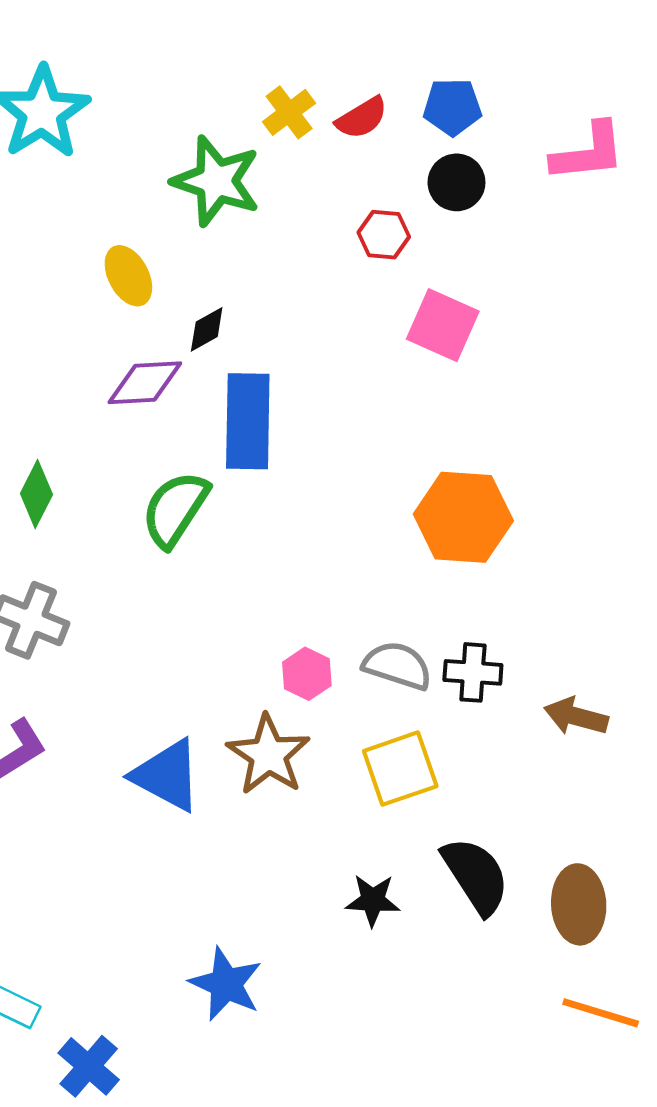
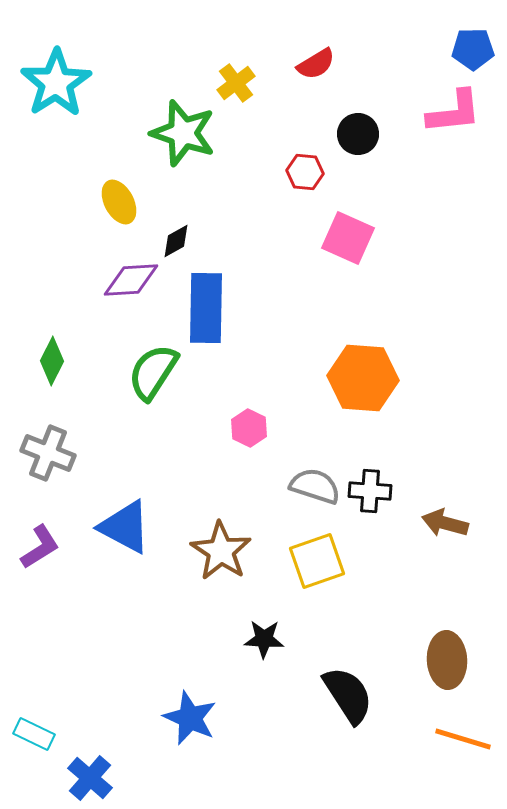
blue pentagon: (452, 107) -> (473, 49), moved
red semicircle: (362, 118) -> (316, 64), moved
pink hexagon: (307, 674) -> (249, 428), moved
blue triangle: (167, 775) -> (125, 527), moved
black semicircle: (476, 876) -> (348, 695), moved
black star: (373, 900) -> (264, 639), moved

